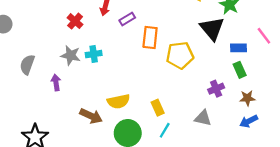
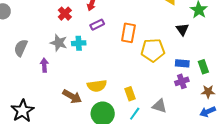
purple rectangle: (127, 19) -> (97, 25), moved
black triangle: (212, 29) -> (182, 29), size x0.6
blue rectangle: (239, 48) -> (182, 63), moved
gray triangle: (203, 118) -> (159, 106), moved

